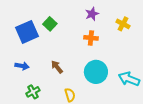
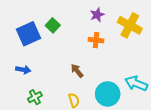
yellow cross: (123, 24) -> (130, 25), size x1.6
brown arrow: (57, 67) -> (77, 71), moved
cyan circle: (96, 72) -> (108, 94), moved

